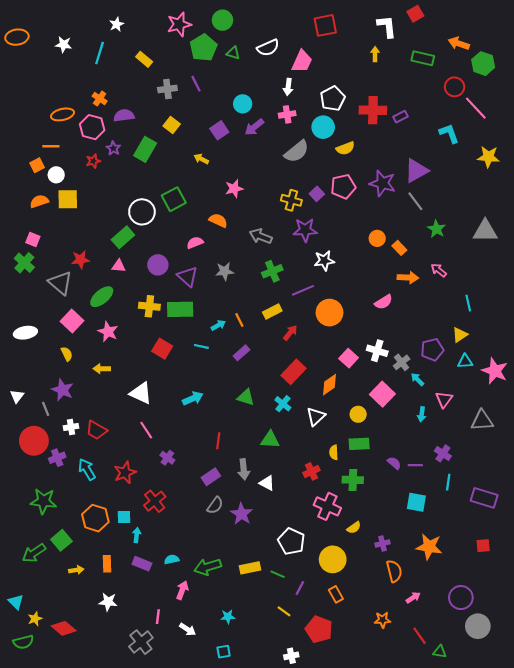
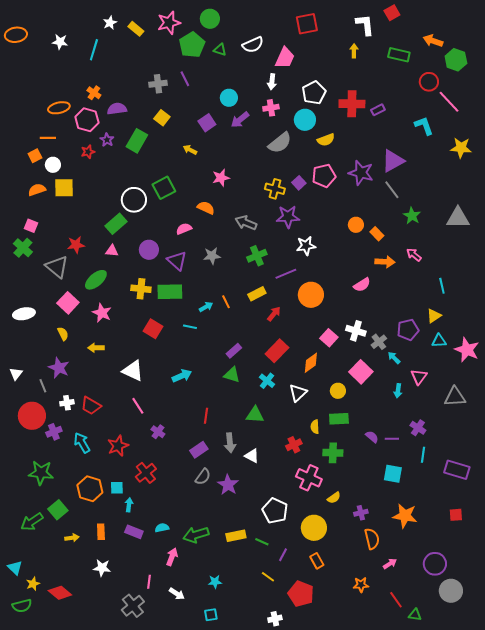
yellow rectangle: (144, 59) -> (136, 29), moved
purple rectangle: (242, 353) -> (234, 351), moved

